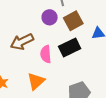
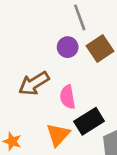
black rectangle: (70, 47) -> (89, 121), moved

